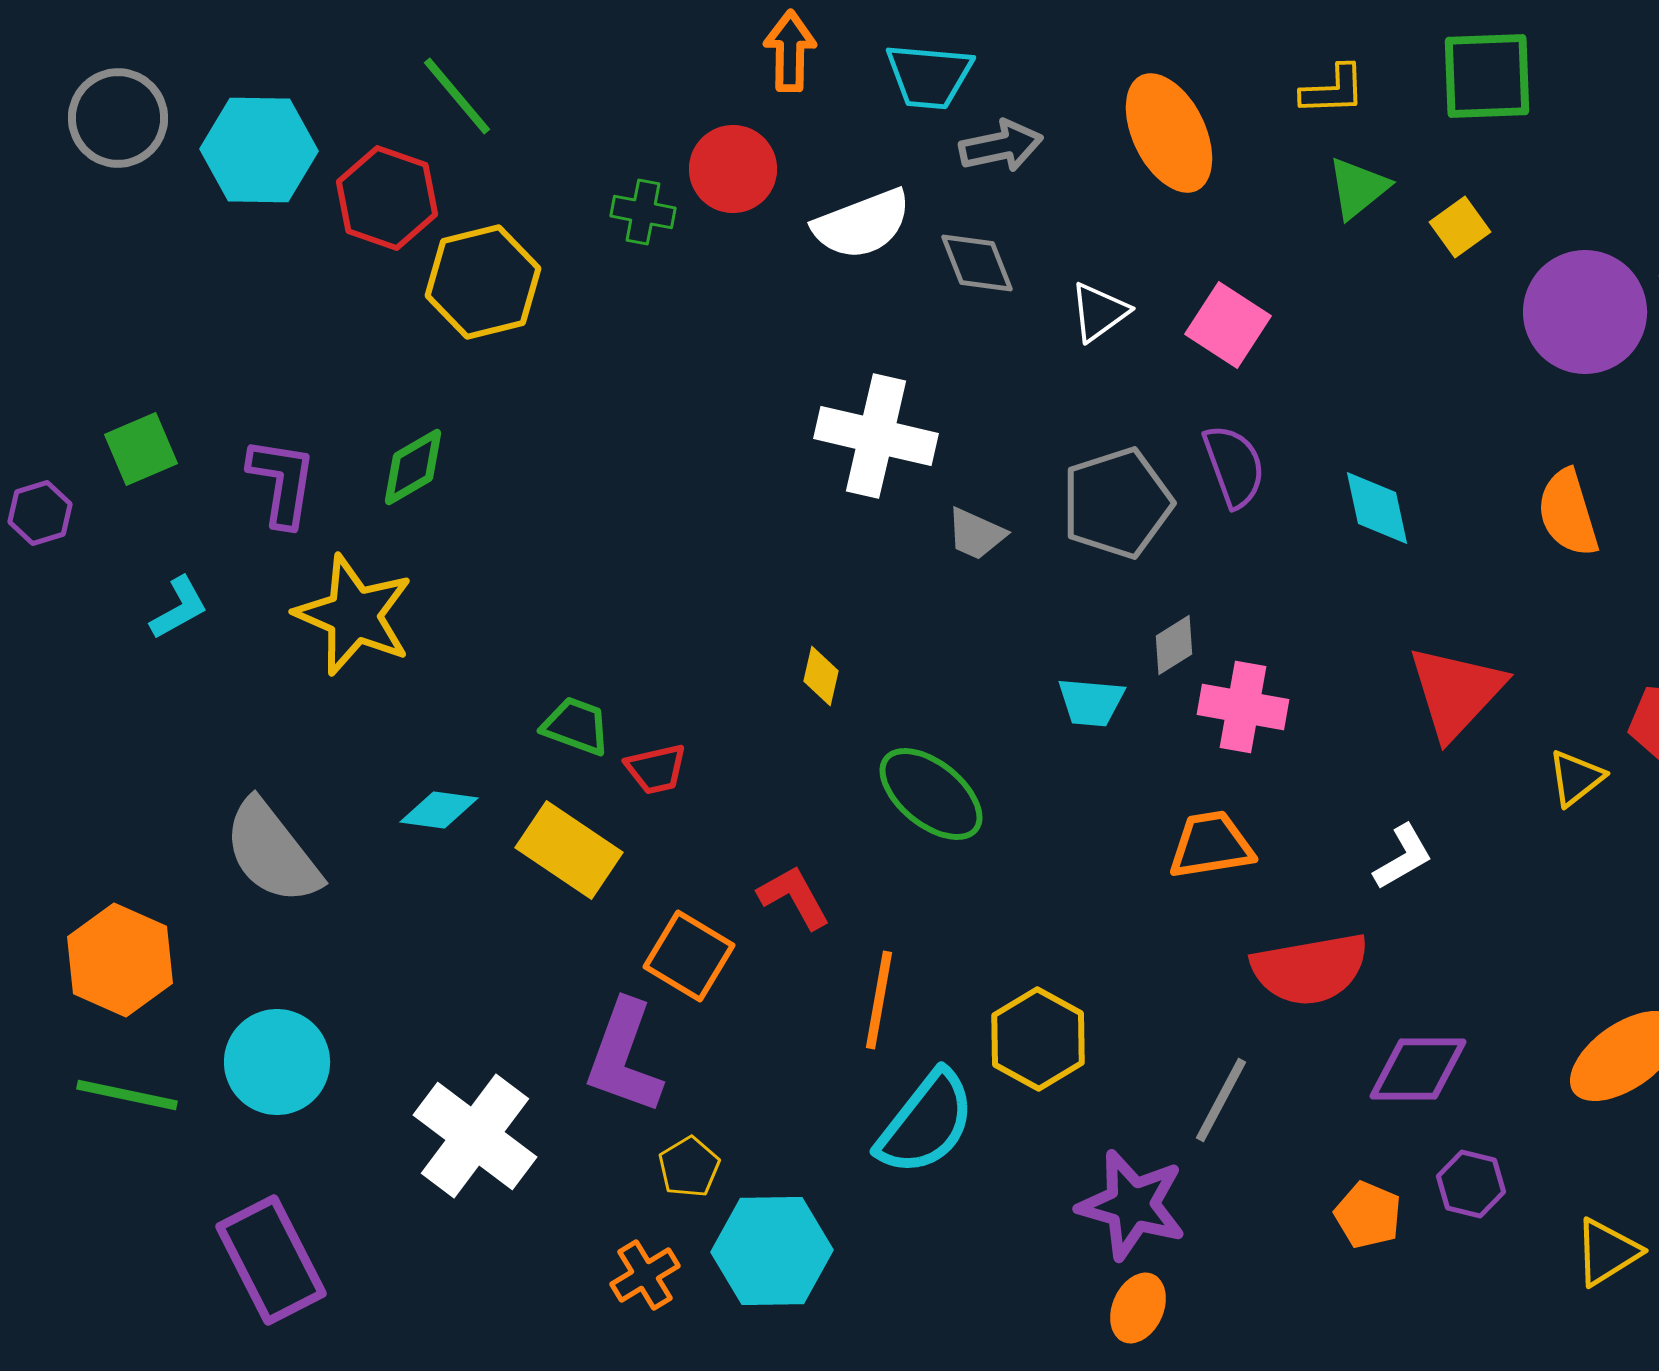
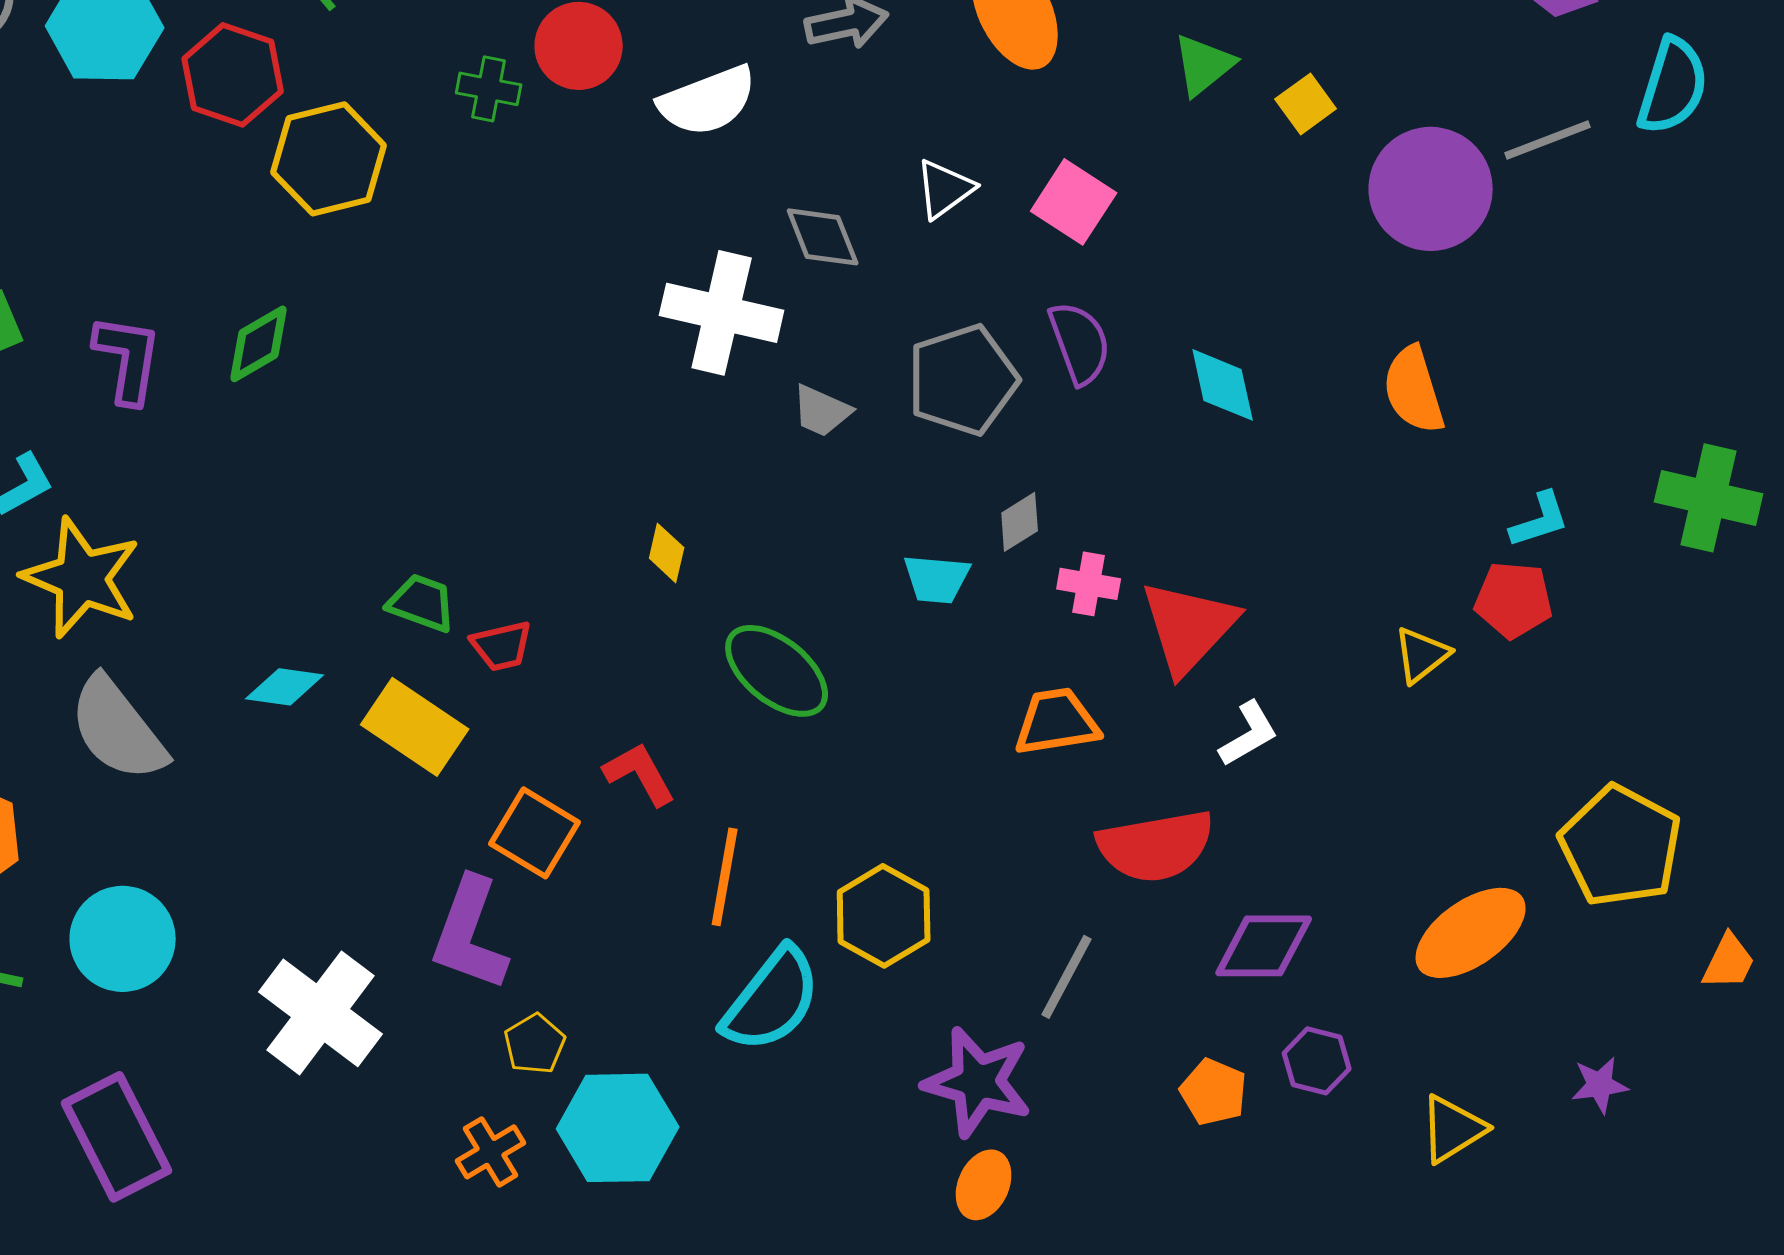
gray diamond: (977, 263) -> (823, 237), moved
yellow star: (354, 615) -> (82, 578), moved
red triangle: (1456, 692) -> (1189, 627), moved
pink cross: (1243, 707) -> (1089, 584), size x0.7

